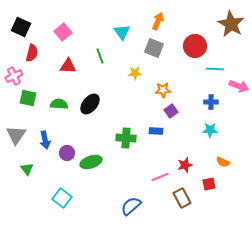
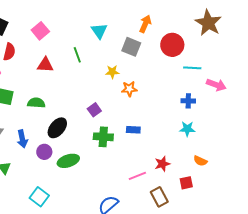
orange arrow: (158, 21) -> (145, 24), moved
orange star: (163, 90) -> (129, 89), moved
black ellipse: (90, 104) -> (57, 128), moved
purple square: (171, 111) -> (94, 110), moved

